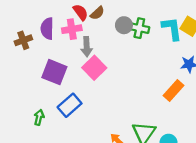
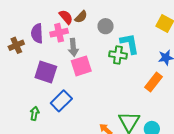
green cross: (139, 28) -> (118, 55), moved
cyan L-shape: (172, 29) -> (130, 44), moved
pink square: (94, 68) -> (81, 66), turned 30

